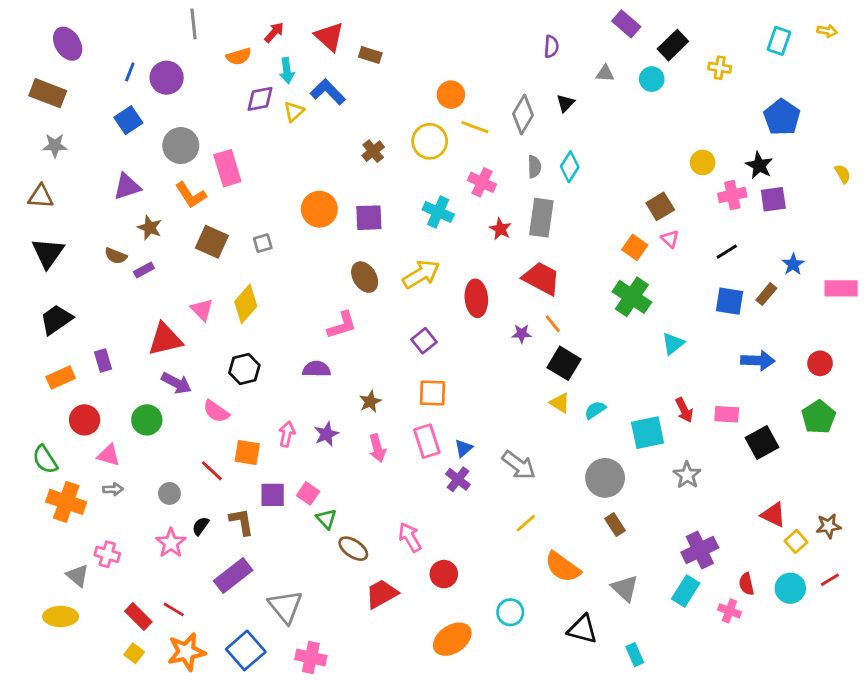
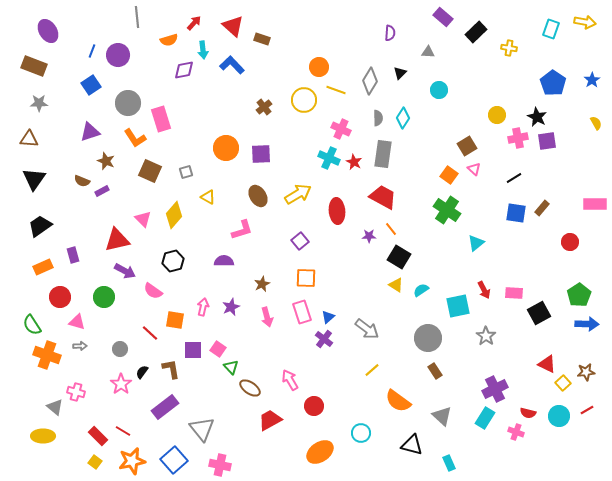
yellow arrow: (827, 31) -> (585, 22), size x1.5
cyan circle: (652, 79) -> (439, 90), moved
yellow triangle: (294, 112) -> (208, 197), moved, turned -49
cyan cross: (438, 212) -> (329, 158), moved
blue star: (793, 264) -> (592, 80), moved
blue arrow: (758, 361) -> (587, 324), moved
red circle: (820, 363) -> (570, 242), moved
red semicircle: (746, 584) -> (528, 413), turned -63

